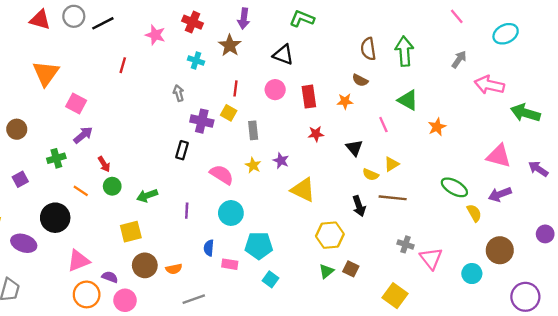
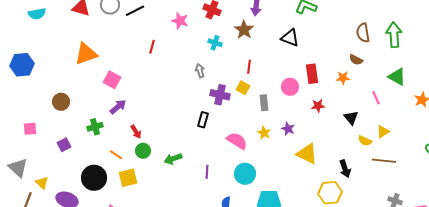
orange triangle: (46, 73) -> (86, 54), turned 35
pink circle: (275, 90) -> (290, 87), moved
black arrow: (359, 206) -> (345, 169), moved
yellow square: (131, 232) -> (128, 178), moved

